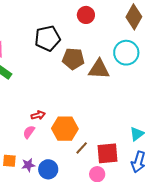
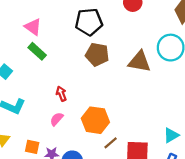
brown pentagon: (73, 59) -> (97, 54), moved
red arrow: (38, 115) -> (61, 94), moved, turned -104

